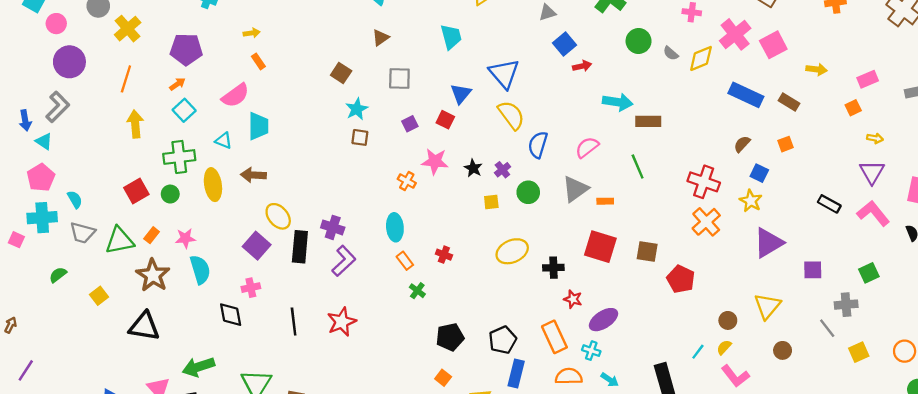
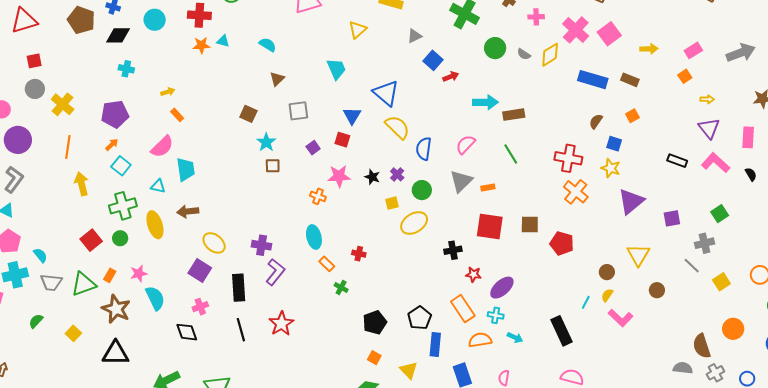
black rectangle: (300, 247) -> (239, 288), moved
yellow ellipse: (512, 251) -> (414, 223), moved

